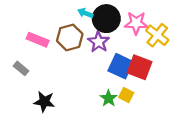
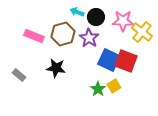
black circle: (106, 19) -> (96, 17), size x0.7
gray rectangle: (21, 68) -> (19, 75), moved
yellow square: (126, 95) -> (114, 86), turned 32
black star: (44, 102) -> (56, 68), moved

